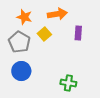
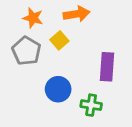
purple rectangle: (78, 33) -> (107, 67), moved, size x1.5
blue circle: (21, 71) -> (58, 89), moved

